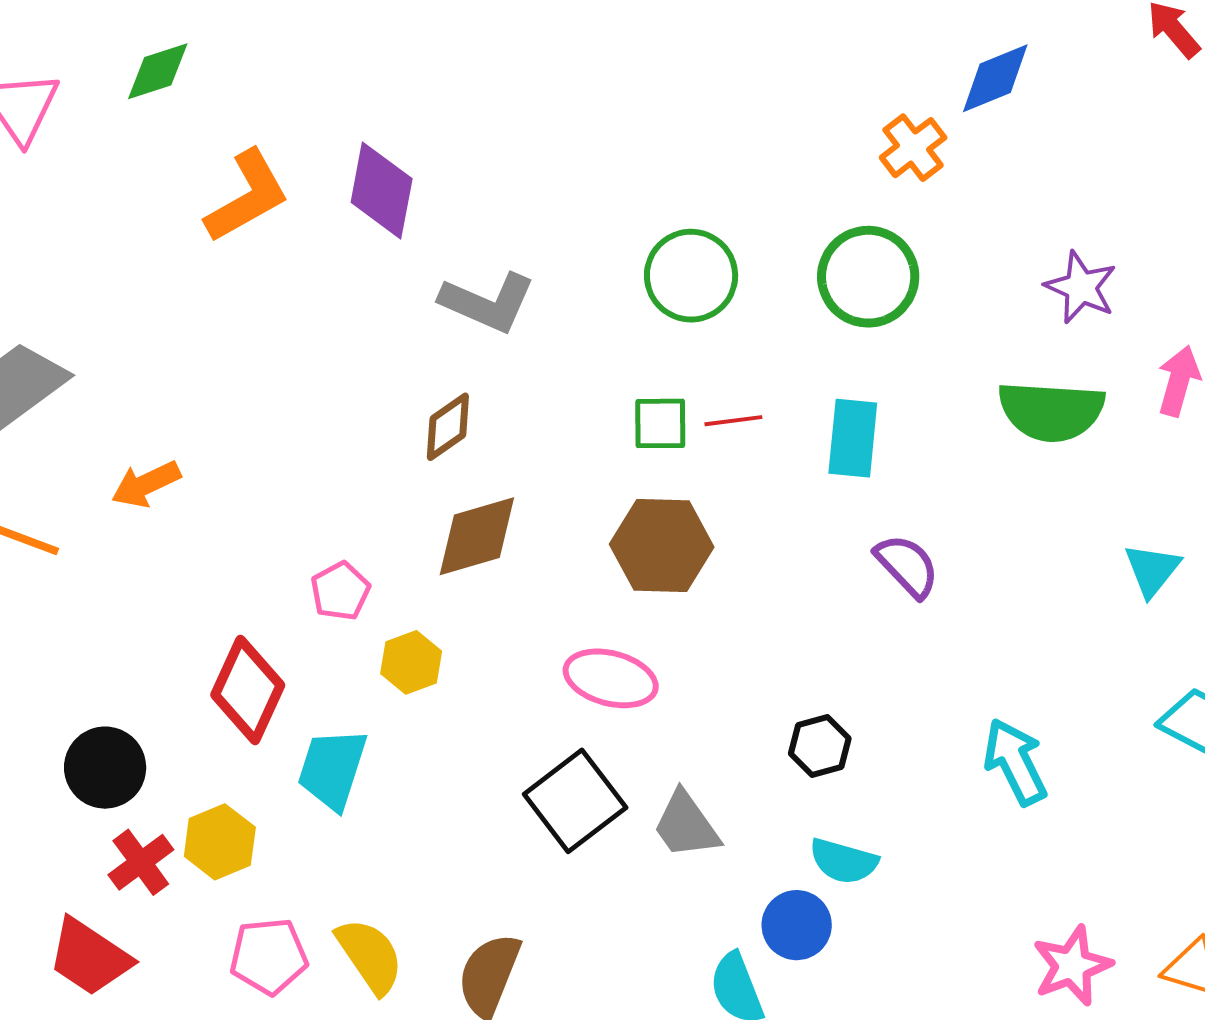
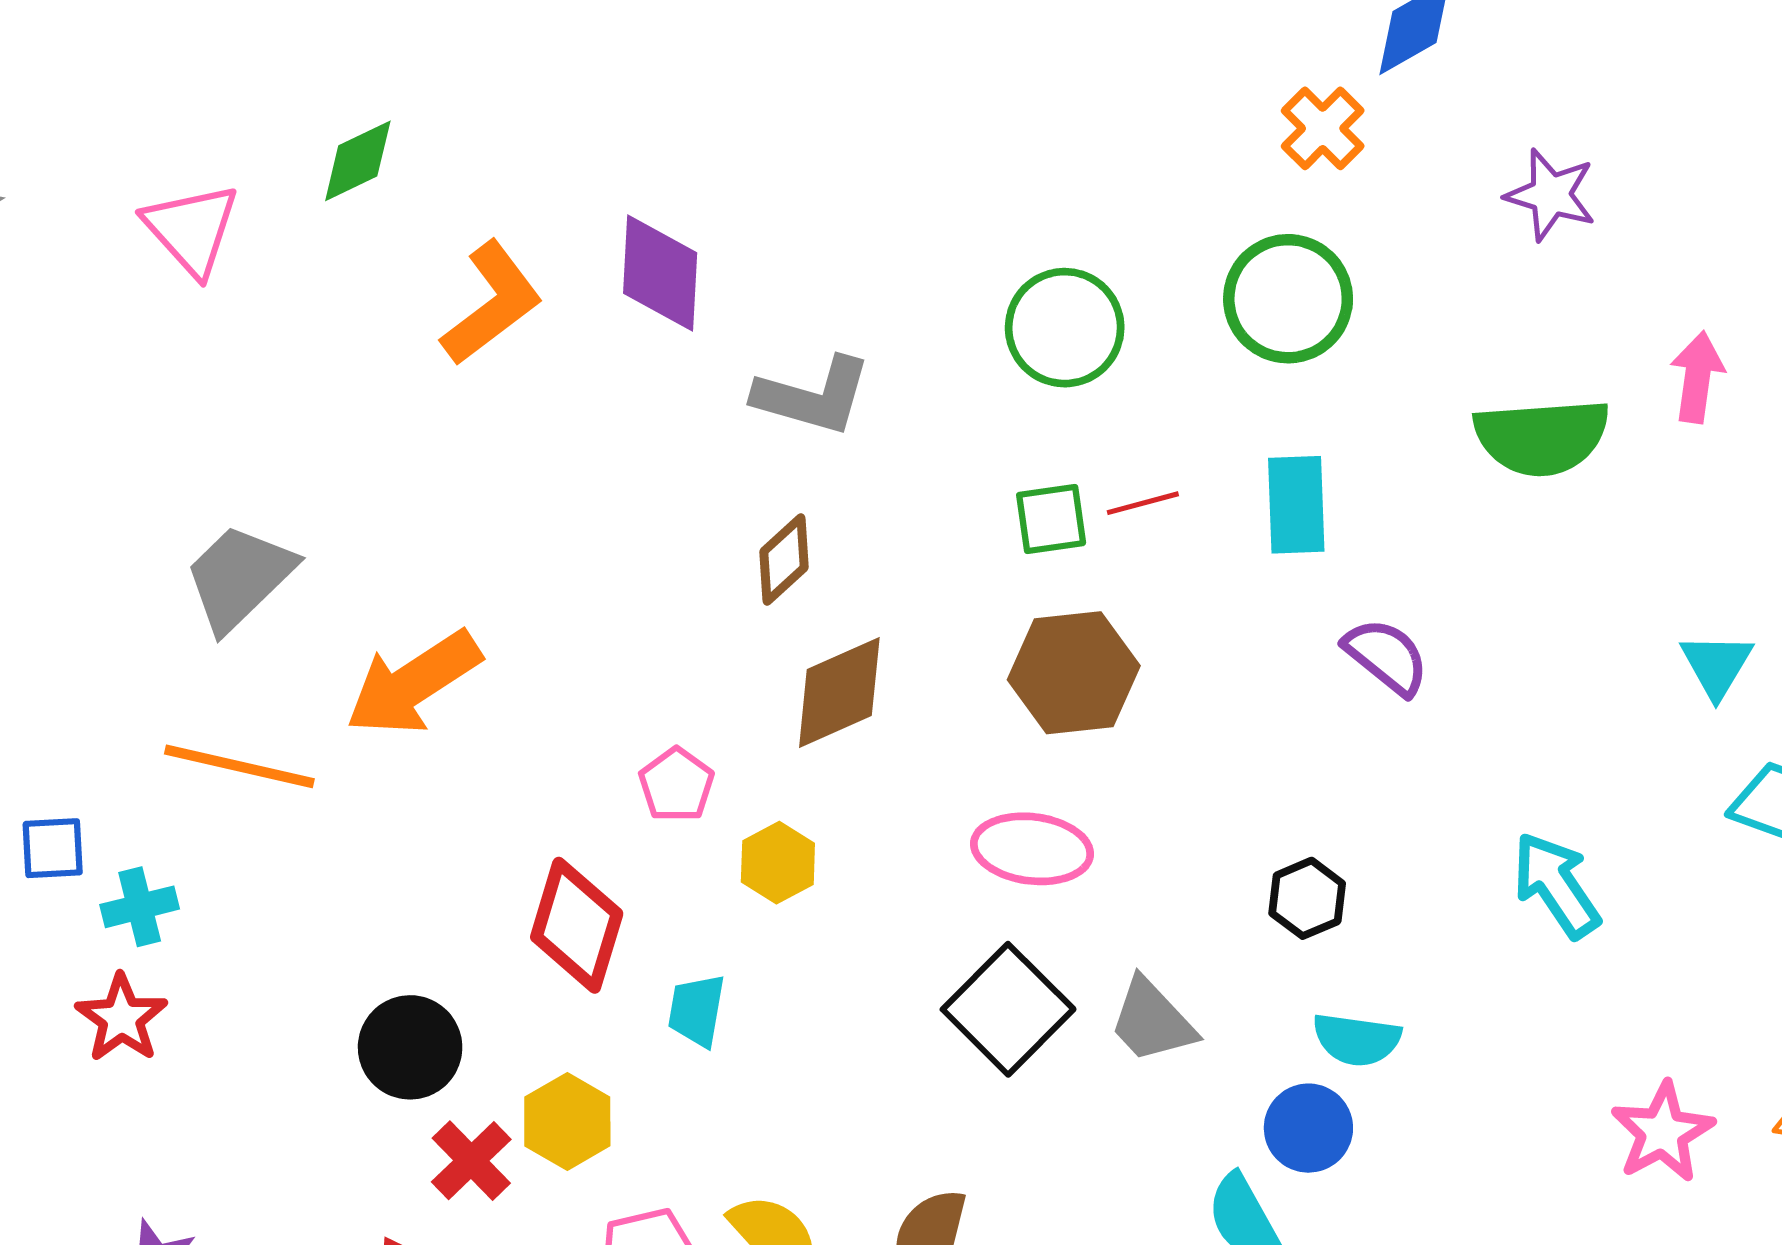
purple star: (1081, 287) -> (1551, 195), moved
orange arrow: (146, 484) -> (413, 683), size x1.6
cyan triangle: (1152, 570) -> (1717, 665), moved
cyan trapezoid: (332, 769) -> (697, 1010), size x0.7

